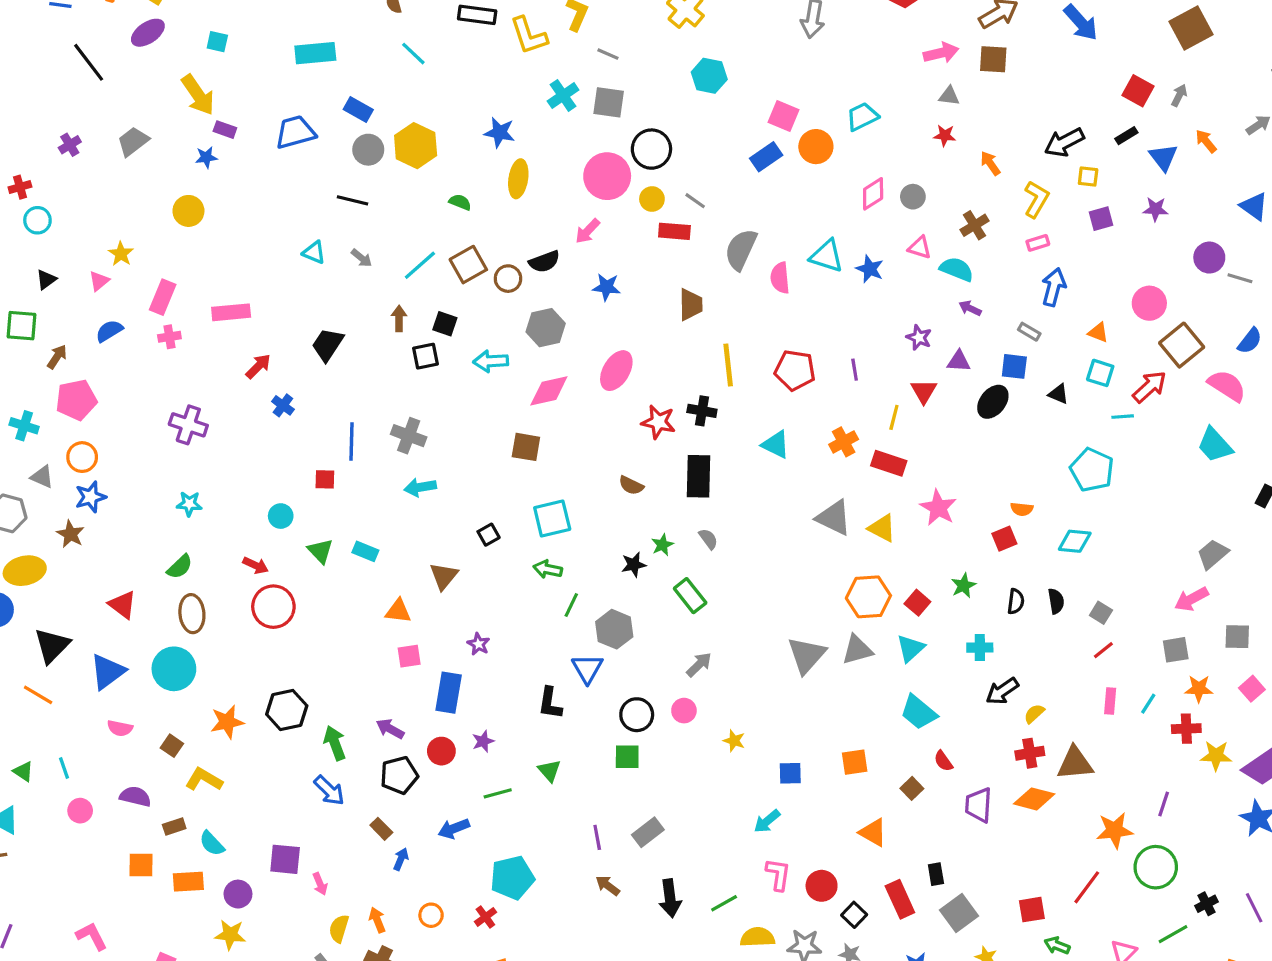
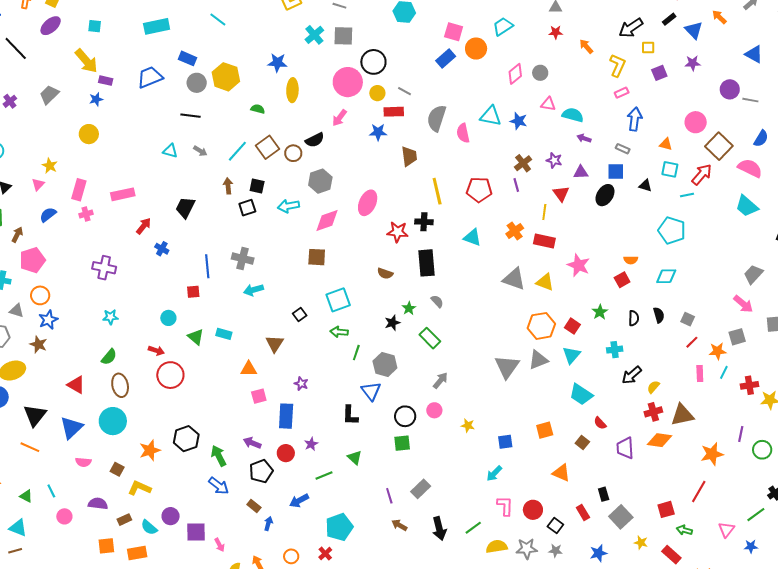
brown cross: (975, 225) -> (523, 163), moved
blue star: (606, 287) -> (378, 132), moved
pink arrow: (1191, 599) -> (743, 304), turned -105
orange star: (1199, 689) -> (718, 351), moved
green circle: (1156, 867) -> (762, 450), moved, size x0.7
purple circle: (238, 894) -> (171, 516), moved
red rectangle: (900, 899) -> (583, 513), size x0.7

